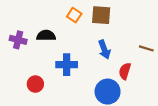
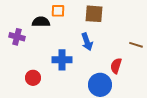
orange square: (74, 15) -> (58, 11), moved, turned -32
black semicircle: (46, 36) -> (41, 22), moved
blue arrow: (104, 50) -> (87, 42), moved

